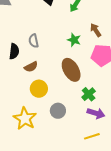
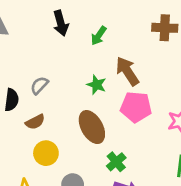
brown arrow: (96, 30) -> (127, 71), size x1.5
gray semicircle: (34, 41) -> (39, 85), turned 56

